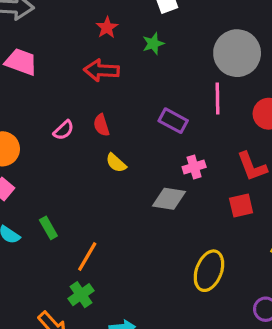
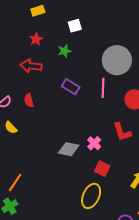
purple rectangle: (173, 121) -> (71, 87), moved
yellow semicircle: (116, 163) -> (11, 128), moved
pink cross: (194, 167) -> (94, 143), moved, turned -32
red square: (241, 206) -> (102, 169), moved, turned 35

